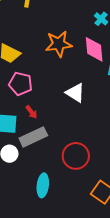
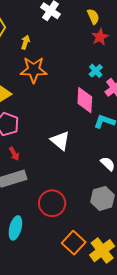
orange star: (59, 44) -> (34, 70), moved

